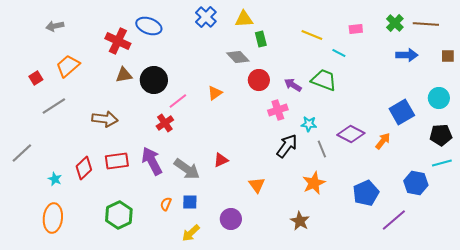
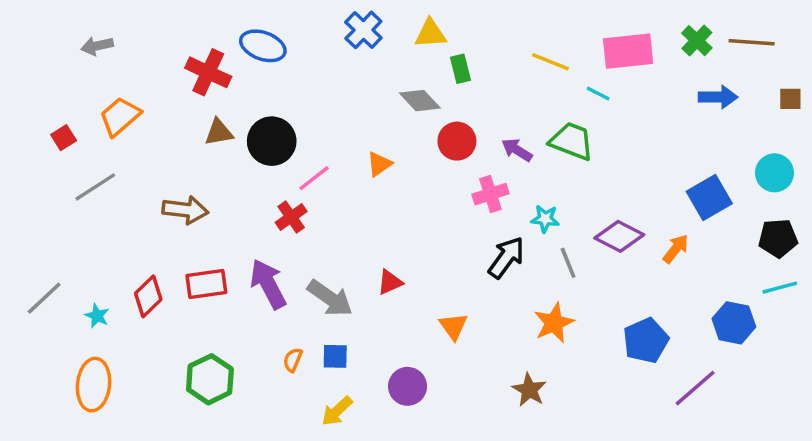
pink rectangle: (356, 29) -> (628, 51), size x2.0
gray line: (22, 153) -> (44, 298), moved

